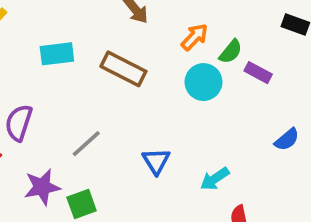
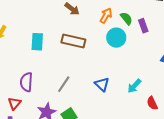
green semicircle: (231, 52) -> (126, 18), turned -64
cyan rectangle: (57, 54) -> (37, 42), turned -66
purple rectangle: (258, 73) -> (143, 26), turned 56

